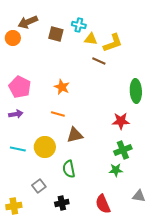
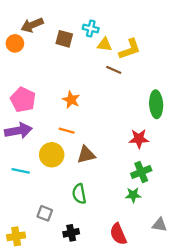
purple arrow: (16, 114) -> (18, 131), size x1.6
yellow circle: (45, 147) -> (52, 155), moved
gray square: (39, 186) -> (45, 213), turned -32

